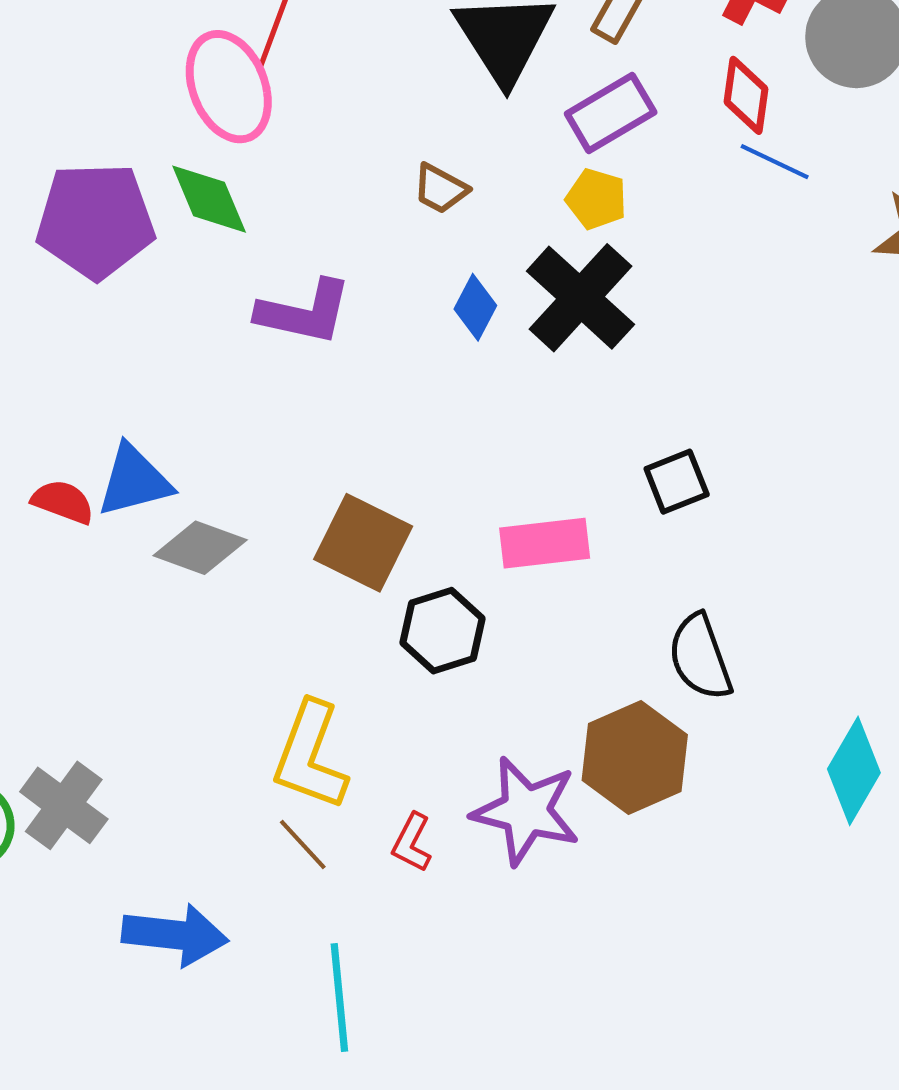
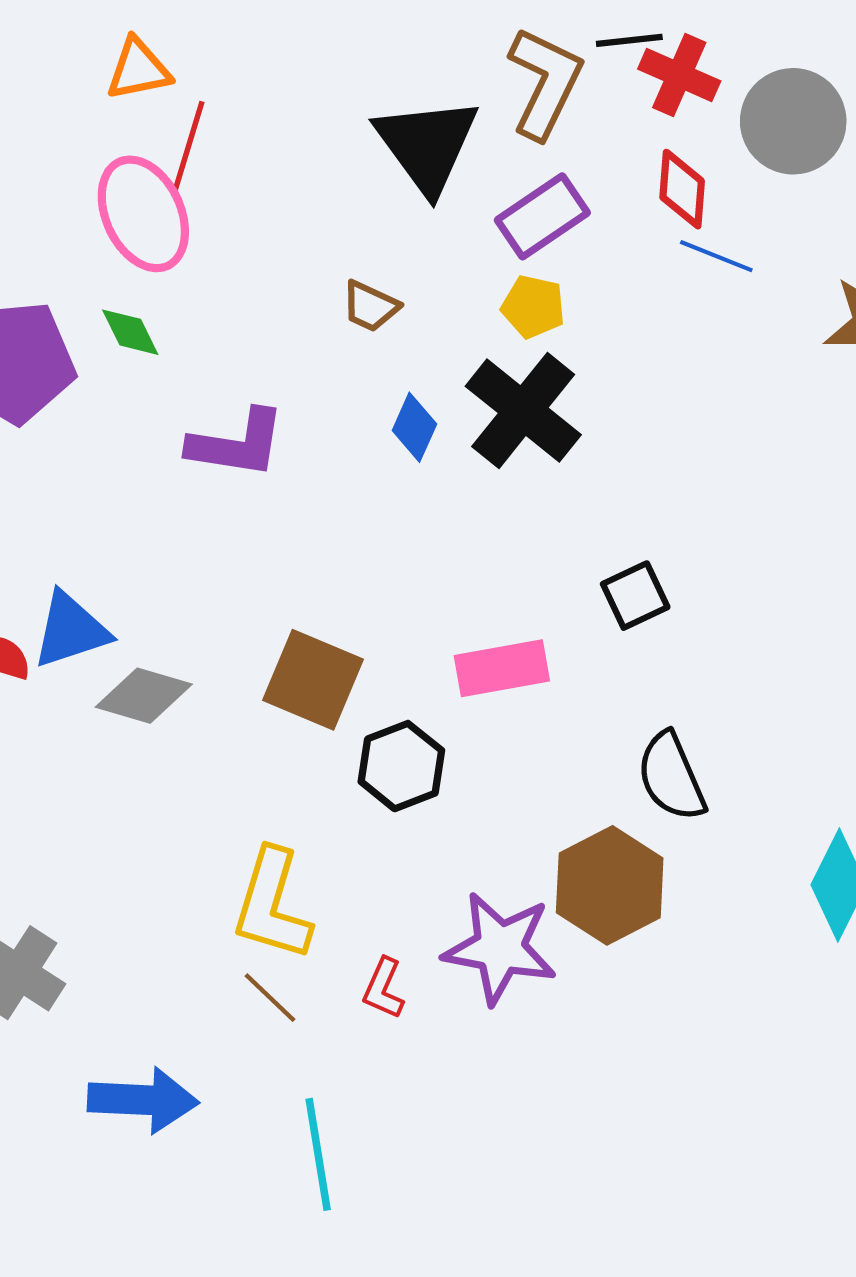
green diamond: (209, 199) -> (130, 332), size x0.7

